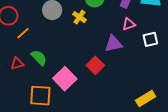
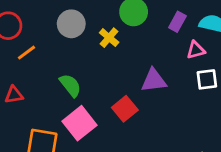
pink triangle: (129, 24) -> (196, 50), moved
green semicircle: (39, 58) -> (70, 85), moved

